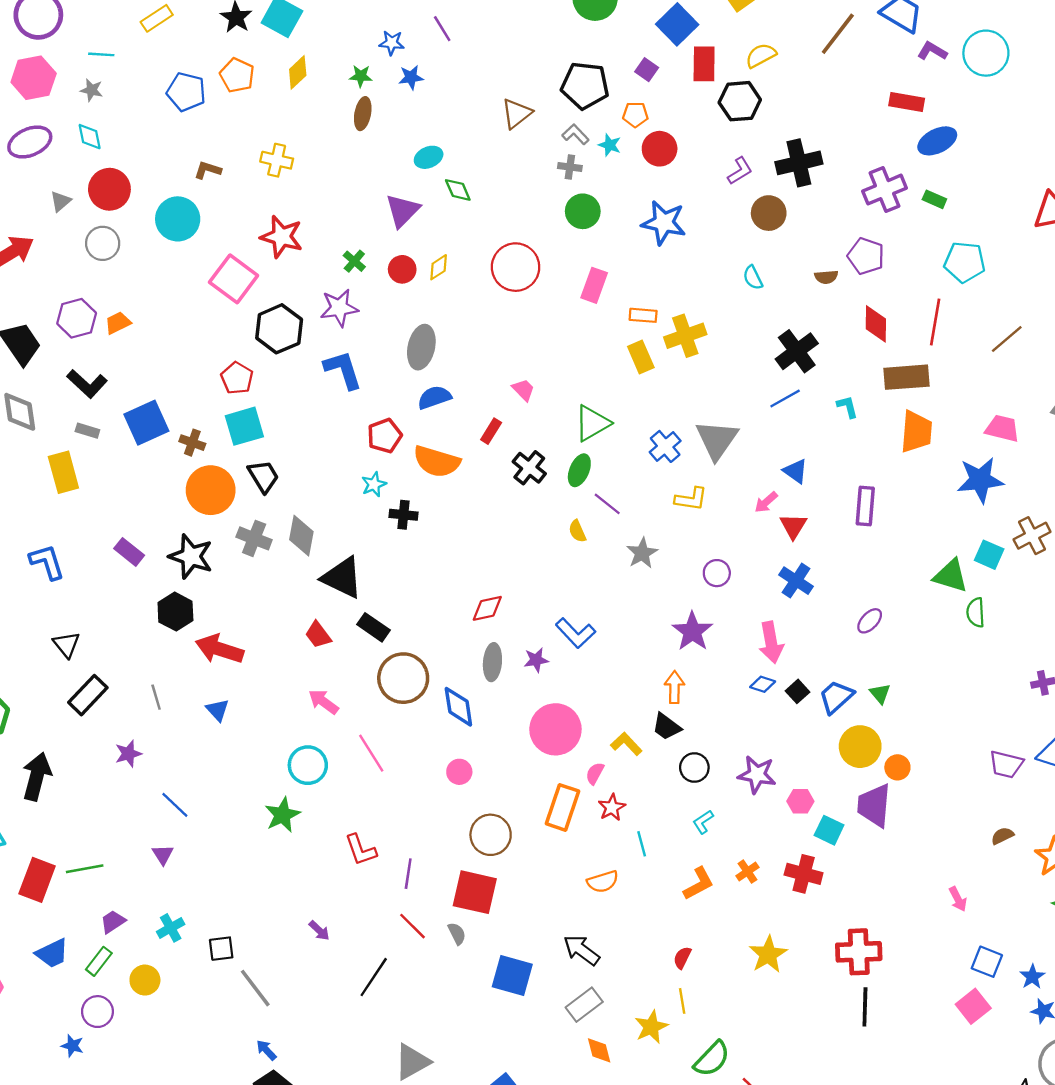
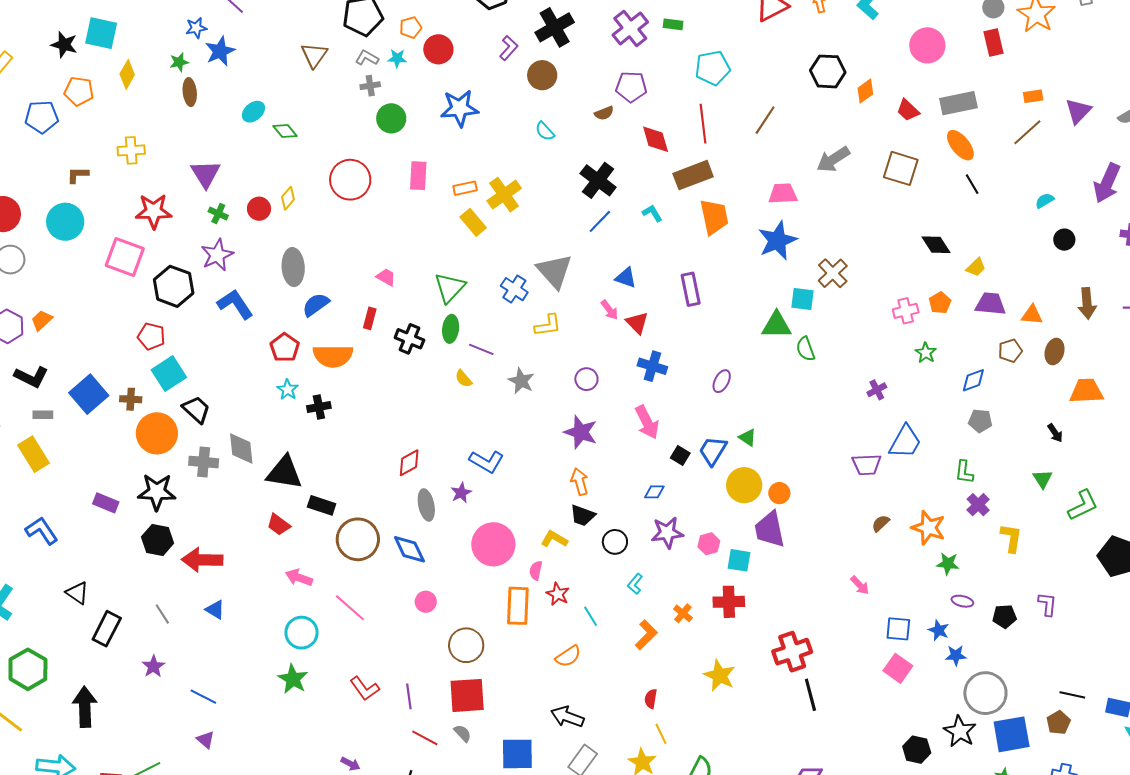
blue star: (411, 77) -> (220, 51), size x1.4
purple triangle: (403, 211) -> (205, 174), moved
pink arrow: (766, 502) -> (609, 310), turned -70
blue diamond: (763, 684) -> (654, 492), moved

